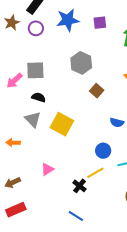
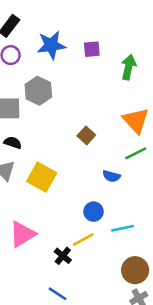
gray hexagon: (81, 63) -> (38, 91), moved
pink triangle: (47, 169) -> (22, 234), size x1.6

